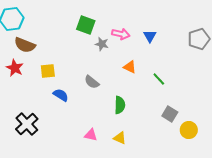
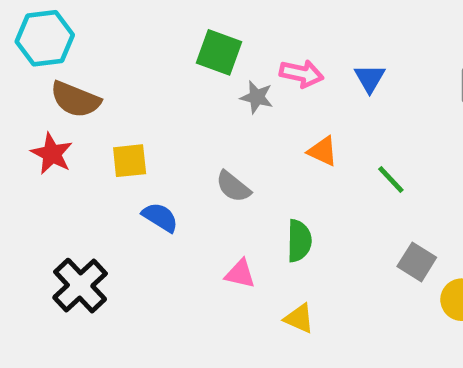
pink triangle: (91, 135) -> (240, 274), moved

